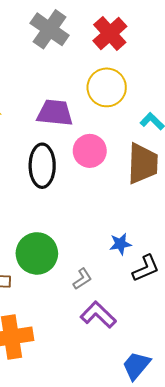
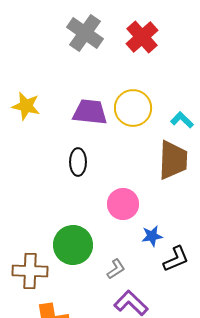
yellow circle: (107, 87) -> (133, 108), moved
pink circle: (90, 151) -> (123, 204), moved
black ellipse: (42, 166) -> (78, 162), size x0.7

